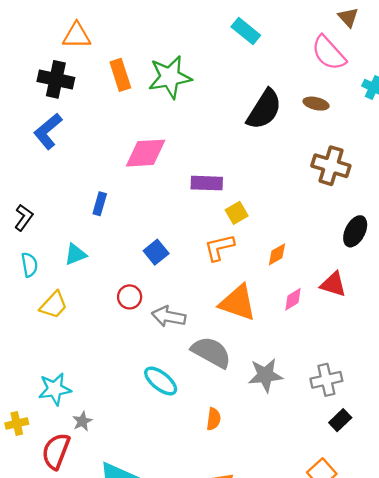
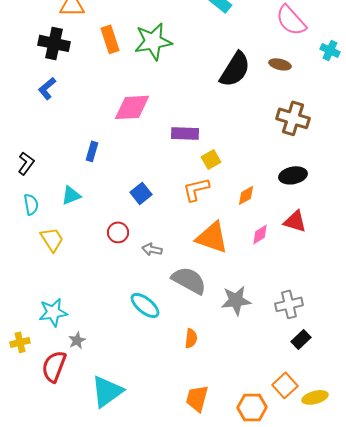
blue L-shape: (48, 131) -> (47, 88), size x0.7
black ellipse: (355, 231) -> (293, 175), moved, turned 52
yellow trapezoid: (54, 305) -> (52, 239), turned -76
gray arrow: (169, 317) -> (152, 249), size x0.7

